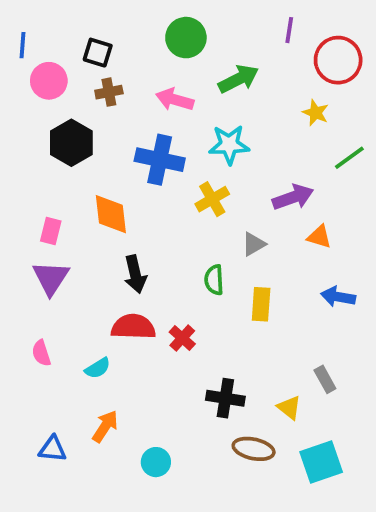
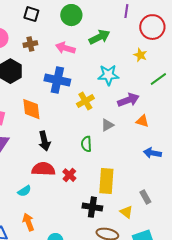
black square: (98, 53) -> (31, 14), moved
cyan star: (229, 145) -> (108, 75), moved
yellow rectangle: (261, 304) -> (106, 181), moved, size x1.4
orange arrow: (105, 426) -> (28, 222), turned -54

